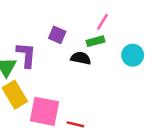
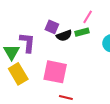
black semicircle: (81, 58) -> (64, 36), moved, turned 147
pink square: (45, 111) -> (55, 72), moved

